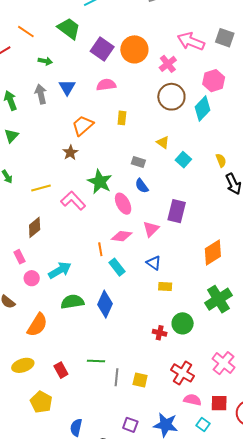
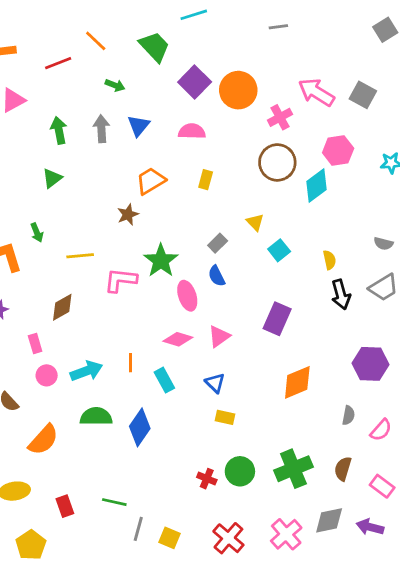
gray rectangle: (138, 162) -> (218, 243), turned -72
pink L-shape: (73, 201) -> (121, 280), turned -50
purple rectangle: (177, 211) -> (277, 319), moved
orange line: (100, 249) -> (131, 363), moved
green cross: (218, 299) -> (293, 469), moved

